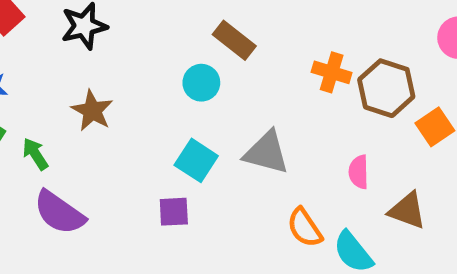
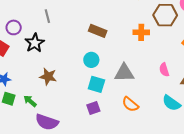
cyan circle: (201, 83) -> (91, 60), moved
brown hexagon: (386, 88) -> (165, 15), moved
orange semicircle: (305, 228) -> (130, 104), moved

